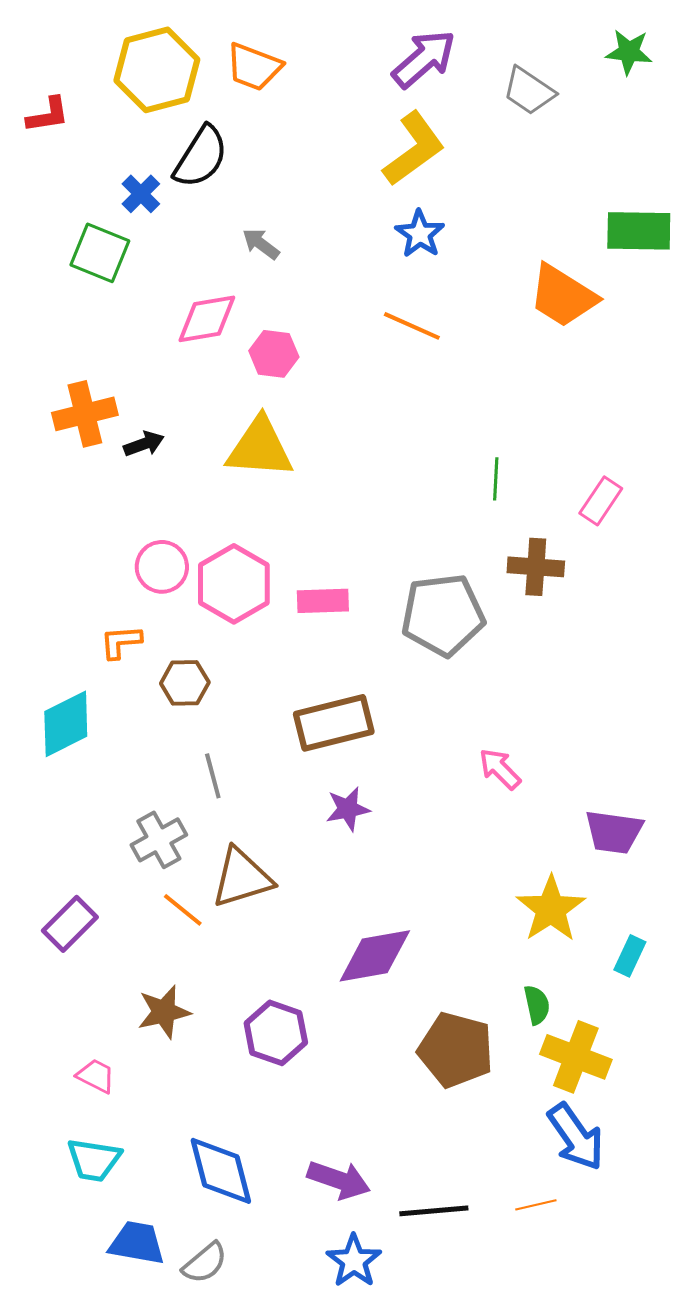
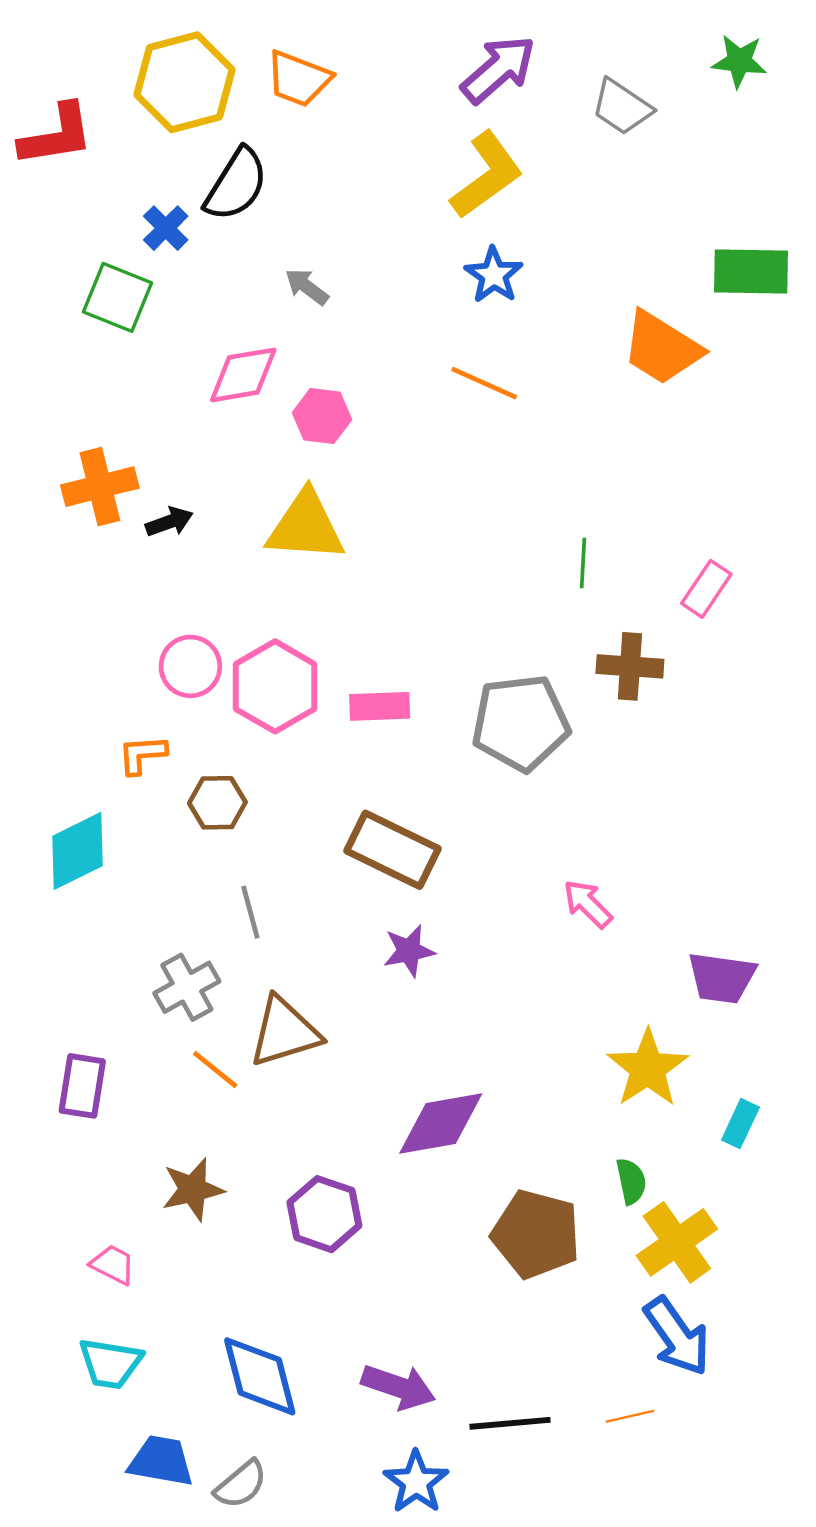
red L-shape: (48, 115) -> (56, 135), size x1.5
brown rectangle: (334, 723) -> (393, 850), turned 40
purple rectangle: (70, 924) -> (82, 1086), turned -36
yellow cross: (576, 1057) -> (677, 1242), turned 34

